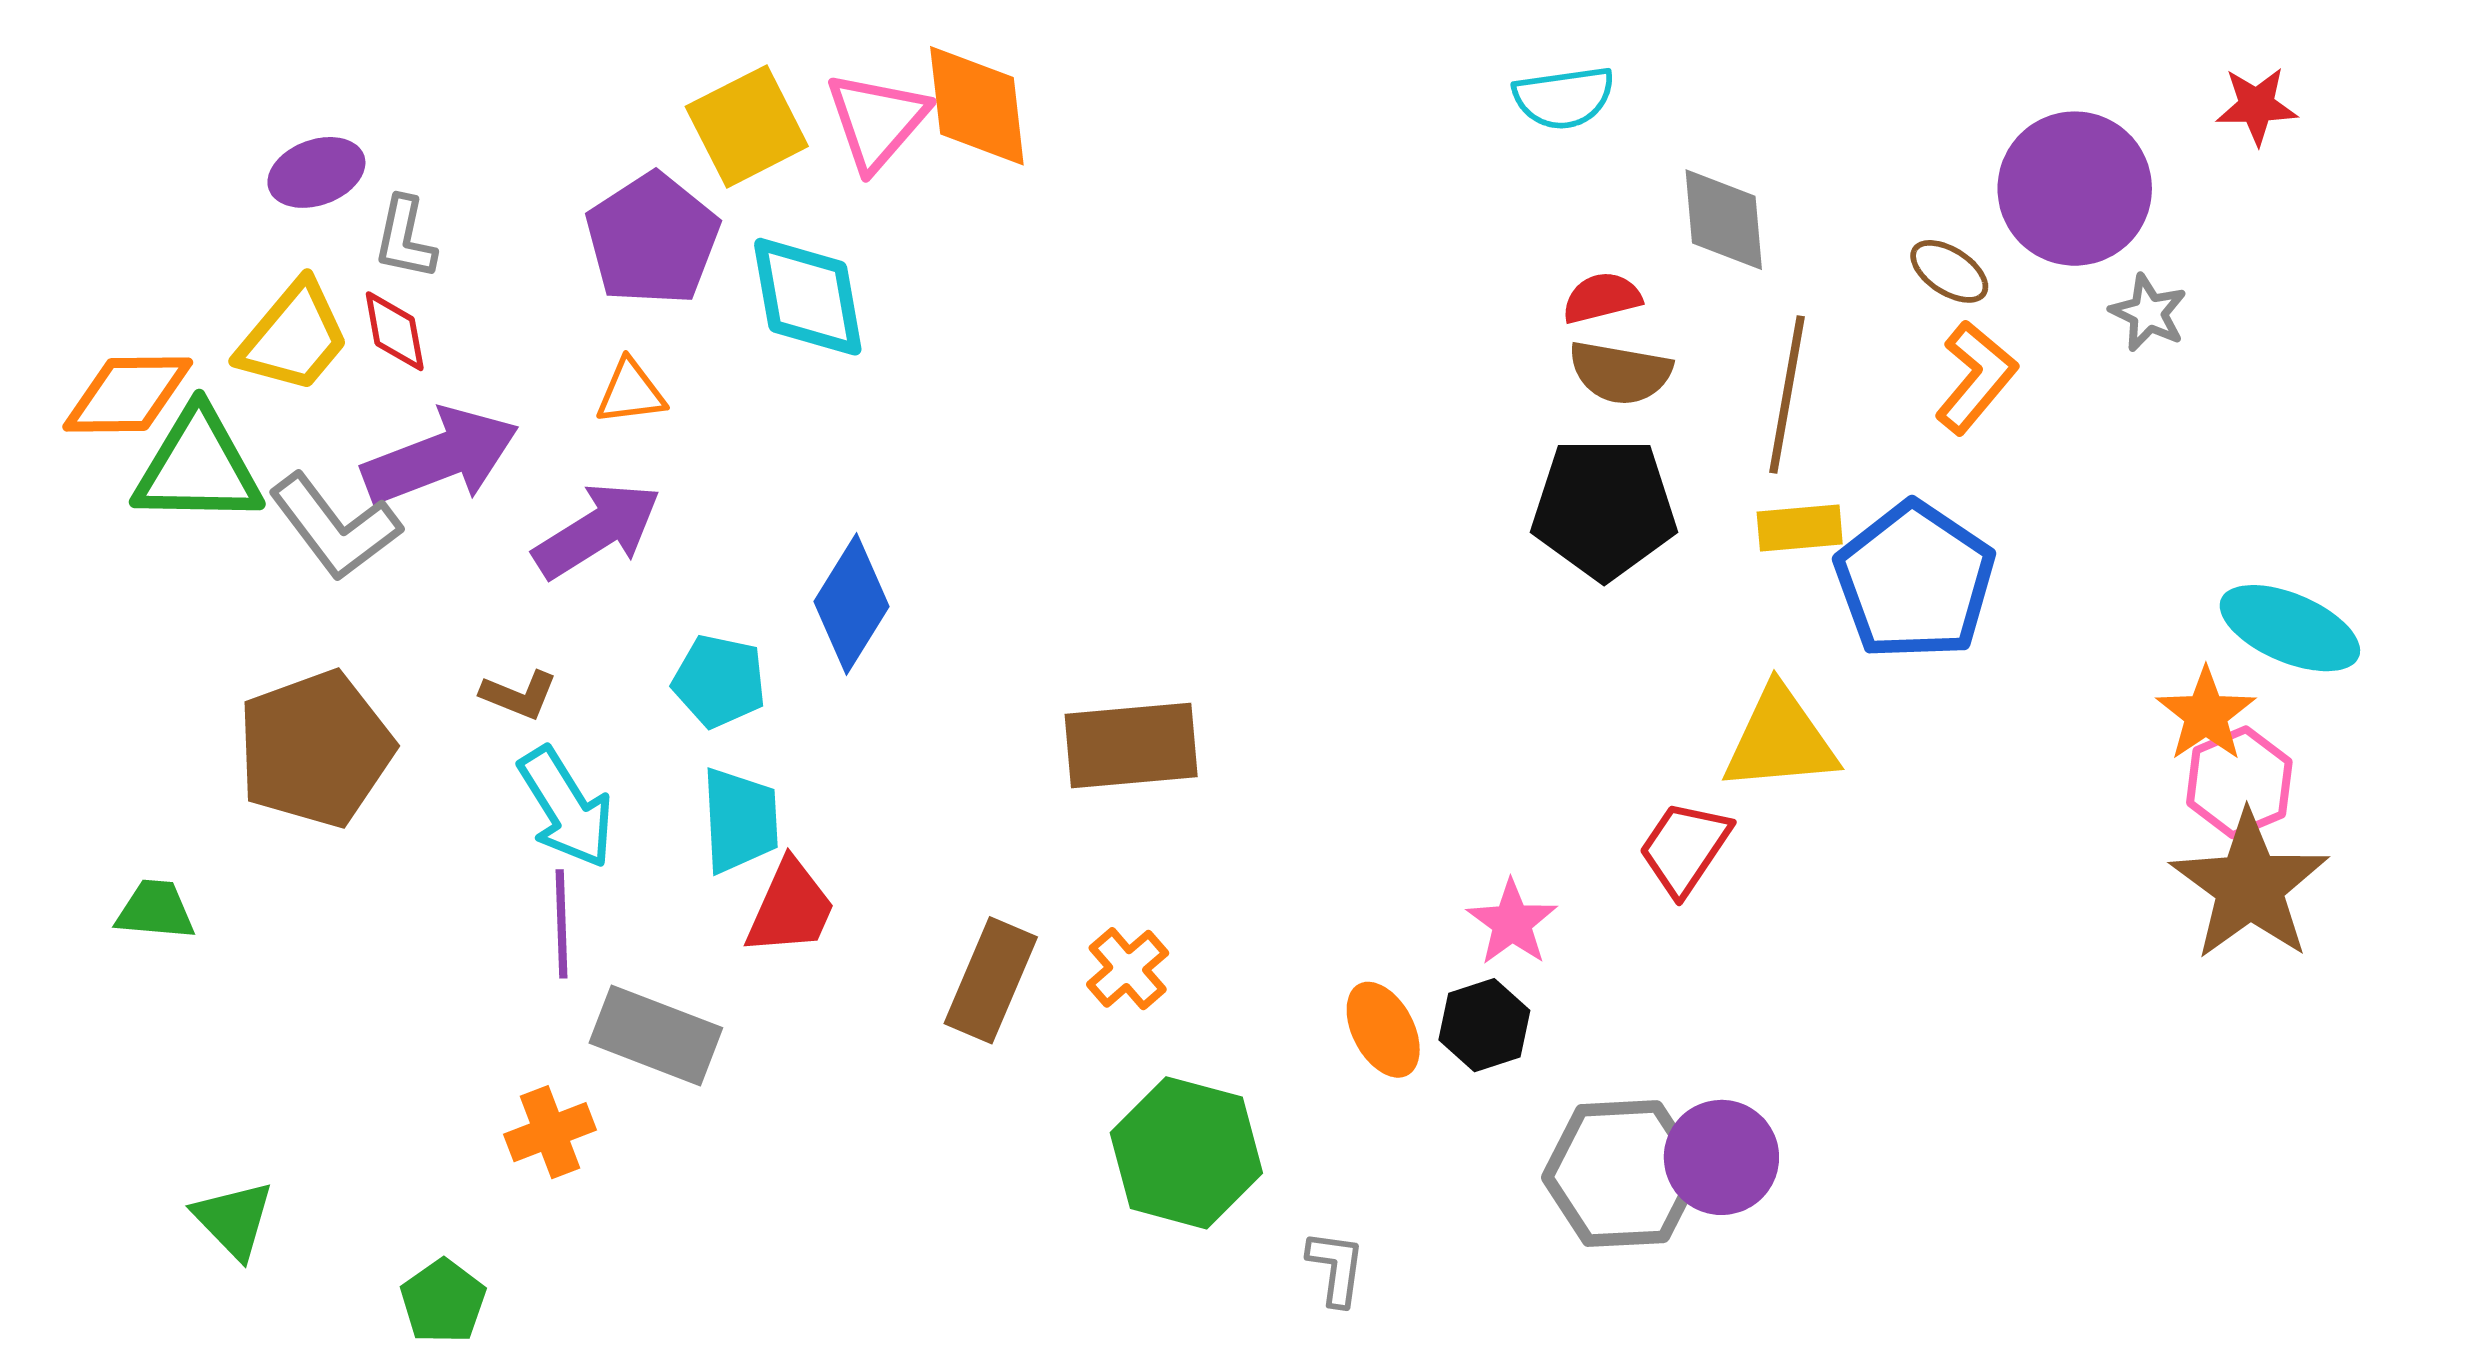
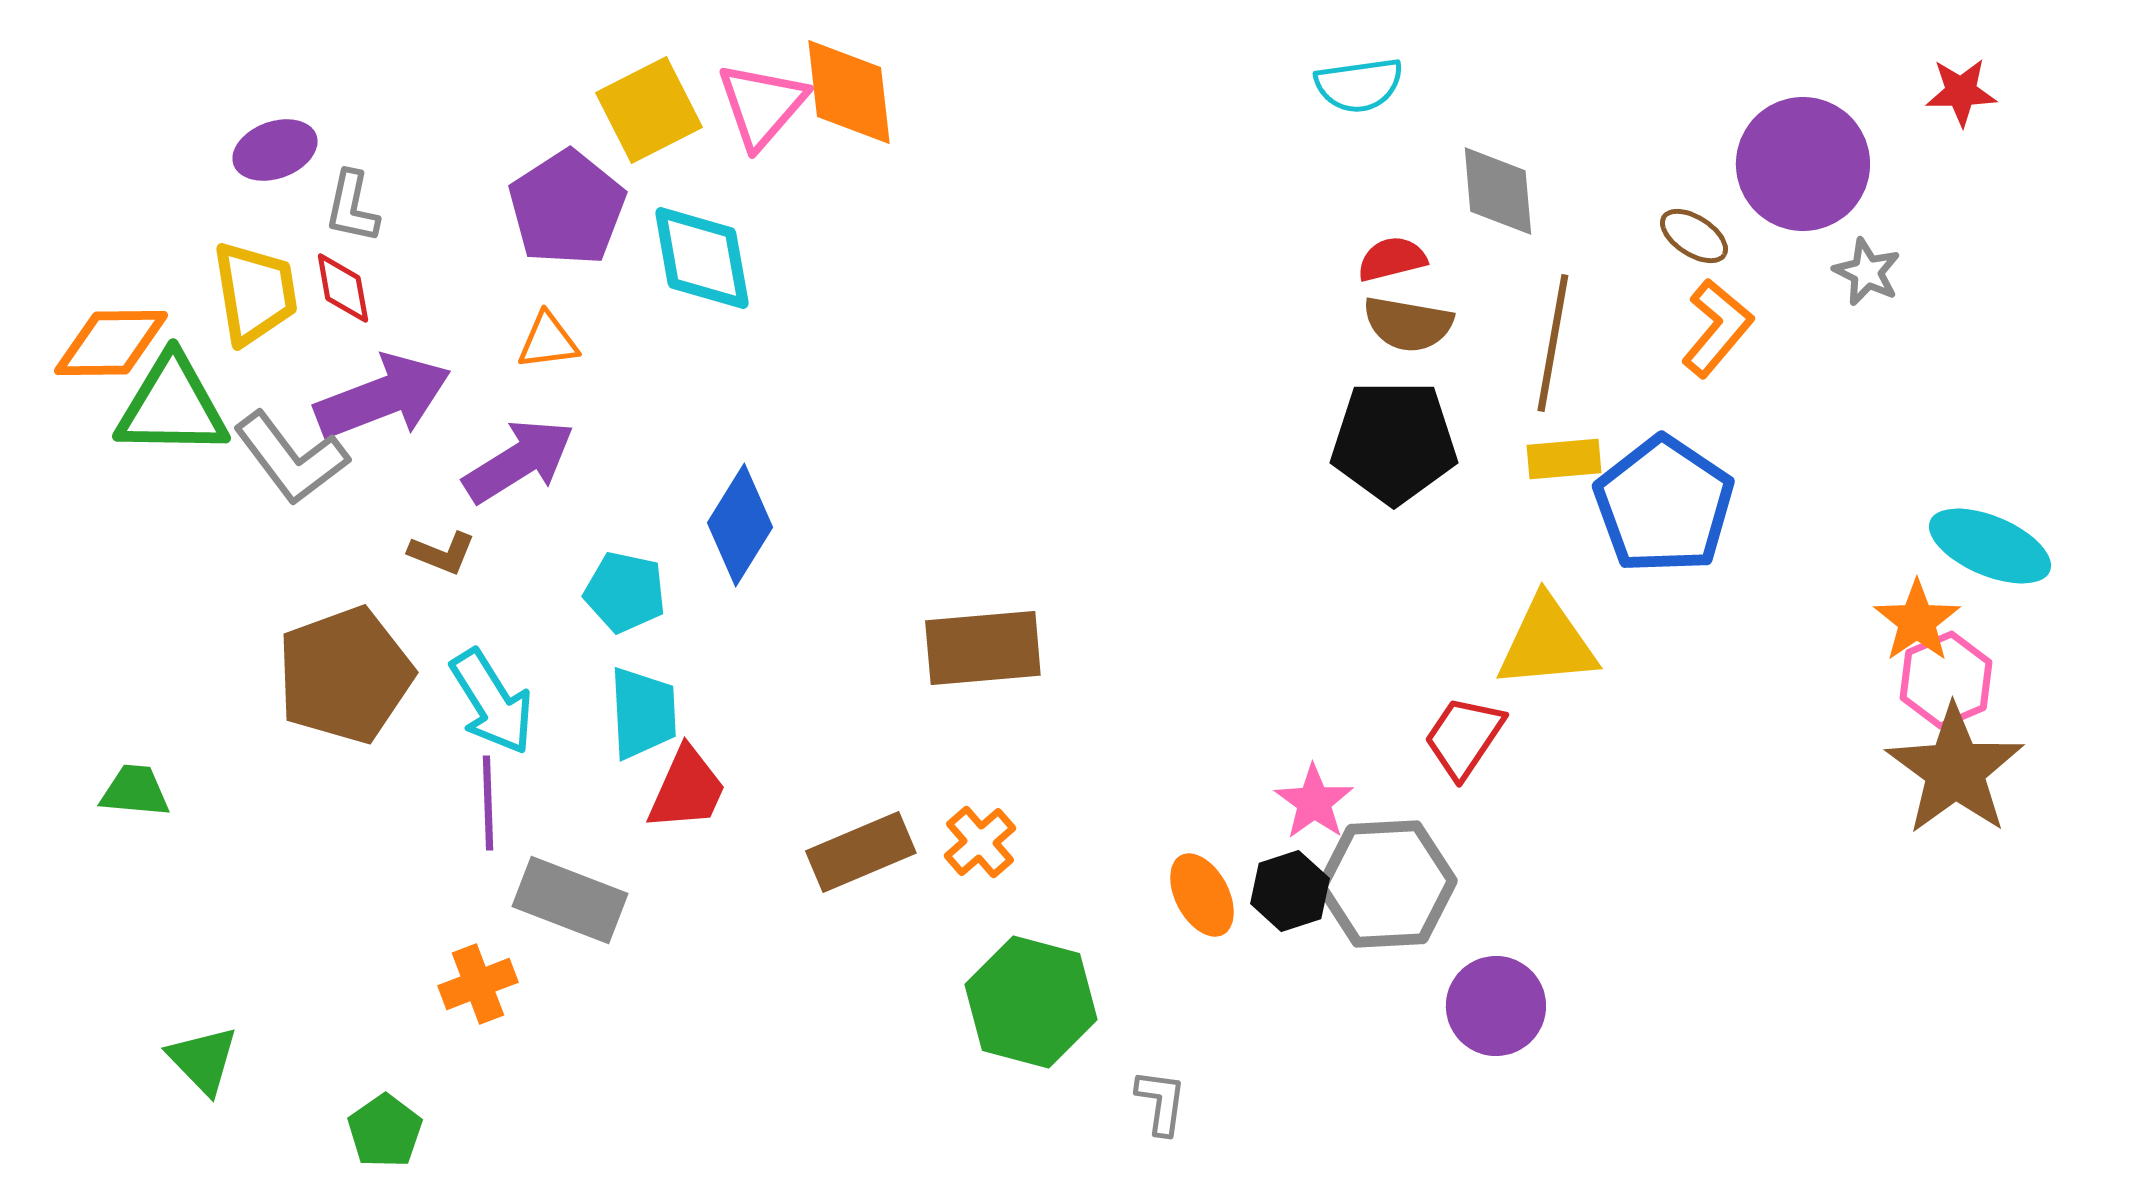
yellow trapezoid: (293, 337) -> (255, 293), turned -49
brown L-shape: (519, 695) -> (442, 553), moved
brown pentagon: (315, 749) -> (345, 675), moved
brown rectangle: (991, 980) -> (861, 852), turned 44
gray hexagon: (1622, 1174) -> (1387, 884), moved

